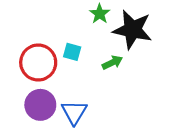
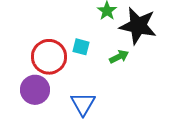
purple circle: (40, 105) -> (35, 90), moved

